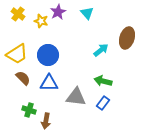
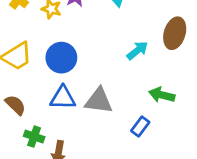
brown semicircle: (23, 78) -> (15, 105), moved
green arrow: (103, 81) -> (162, 95), moved
gray triangle: (76, 97) -> (99, 101), moved

